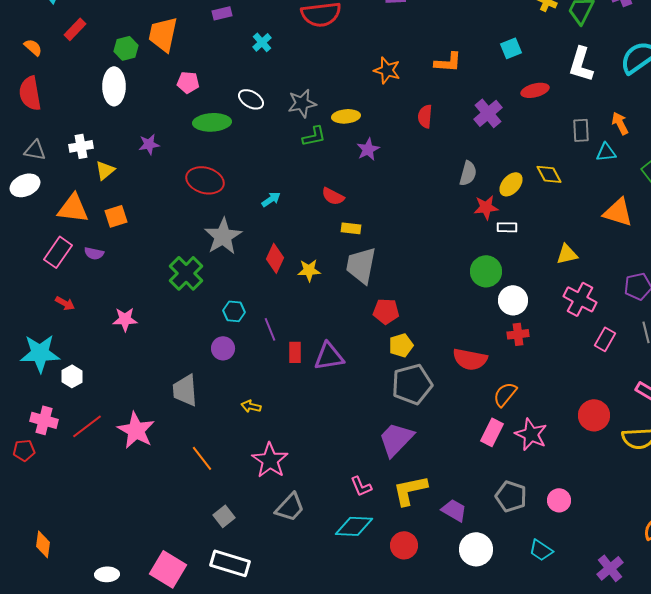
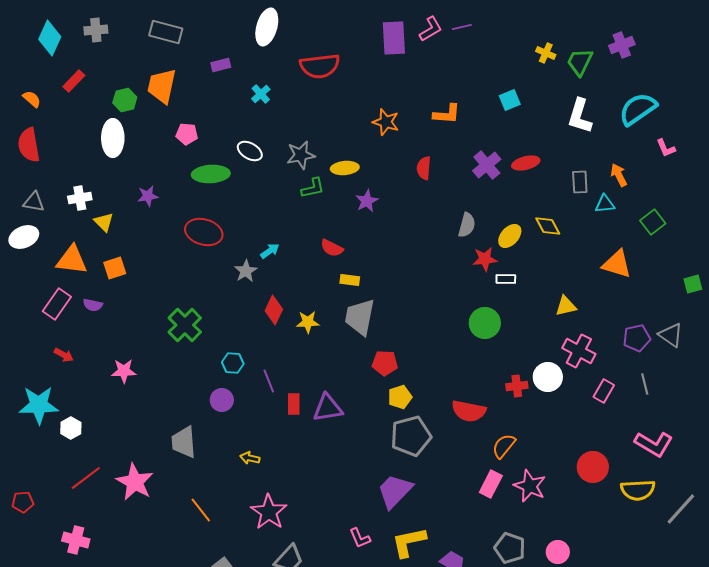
red ellipse: (535, 90) -> (526, 163), moved
yellow triangle: (105, 170) -> (104, 222), turned -35
gray star: (223, 236) -> (246, 271), moved, size x0.6
white circle: (513, 300) -> (548, 377), moved
pink cross: (44, 420) -> (76, 540), moved

